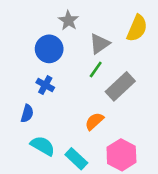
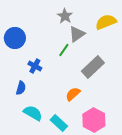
gray star: (69, 20) -> (65, 16), moved
yellow semicircle: (137, 28) -> (106, 22), turned -135
blue circle: (49, 49) -> (15, 38), moved
green line: (96, 70) -> (64, 50), moved

